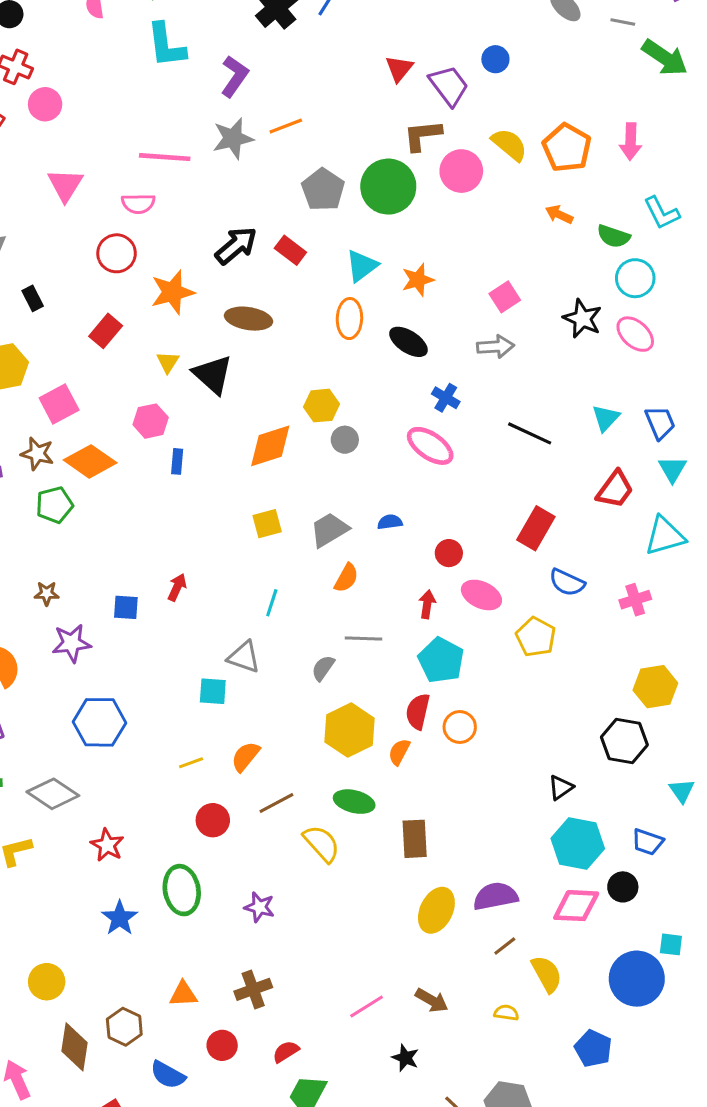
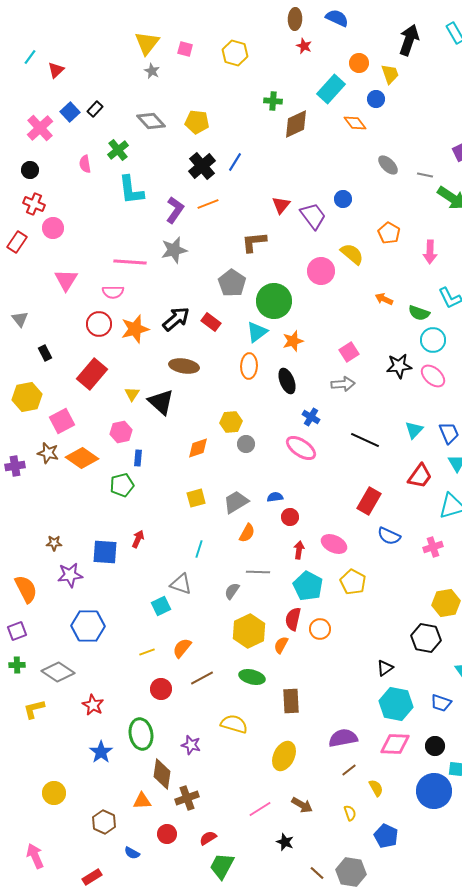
orange line: (286, 126) -> (208, 204), moved
brown L-shape: (422, 135) -> (254, 242), moved
orange pentagon: (567, 148) -> (389, 233), moved, size x0.7
green circle: (388, 187) -> (274, 301), moved
orange star: (172, 292) -> (135, 329), moved
black star: (582, 319) -> (399, 366), turned -30
red rectangle: (106, 331) -> (92, 374), size x1.4
black ellipse: (408, 342) -> (287, 381), turned 35
orange diamond: (270, 446) -> (198, 448), size x0.7
green pentagon: (54, 505) -> (122, 485), moved
red circle: (449, 553) -> (290, 517), moved
blue square: (126, 607) -> (105, 552), size x1.5
yellow pentagon: (536, 637) -> (353, 582), moved
cyan square: (213, 691) -> (161, 606), turned -30
yellow semicircle: (322, 843) -> (234, 724), moved, turned -32
black circle: (623, 887) -> (435, 746), moved
yellow ellipse: (436, 910) -> (284, 756), moved
yellow semicircle: (547, 974) -> (376, 788), size x0.7
yellow semicircle: (506, 1013) -> (350, 813), turned 63
brown diamond: (75, 1047) -> (162, 774), moved
blue pentagon: (593, 1048) -> (386, 836), moved
blue semicircle: (168, 1075) -> (132, 853), size x0.7

